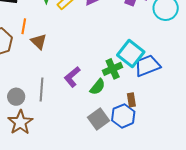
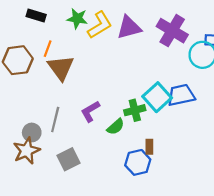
brown triangle: (39, 42) -> (61, 68), size x1.5
blue trapezoid: (147, 66) -> (181, 95), moved
gray circle: (16, 97) -> (32, 132), moved
gray square: (98, 119) -> (68, 159), moved

